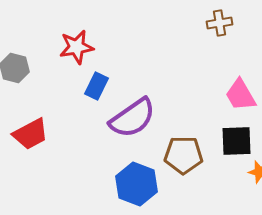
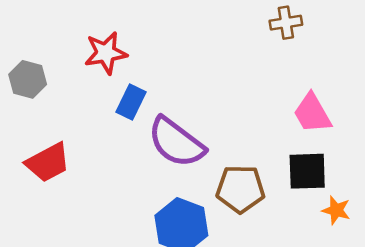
purple semicircle: (132, 118) -> (176, 142), turned 72

